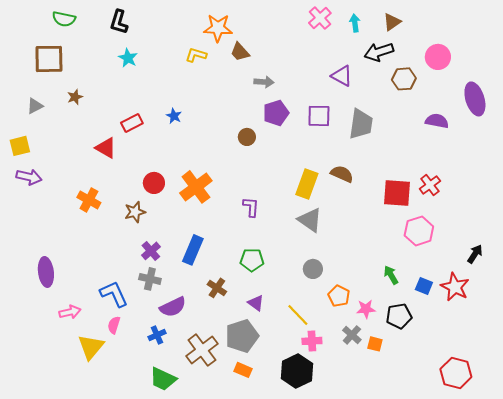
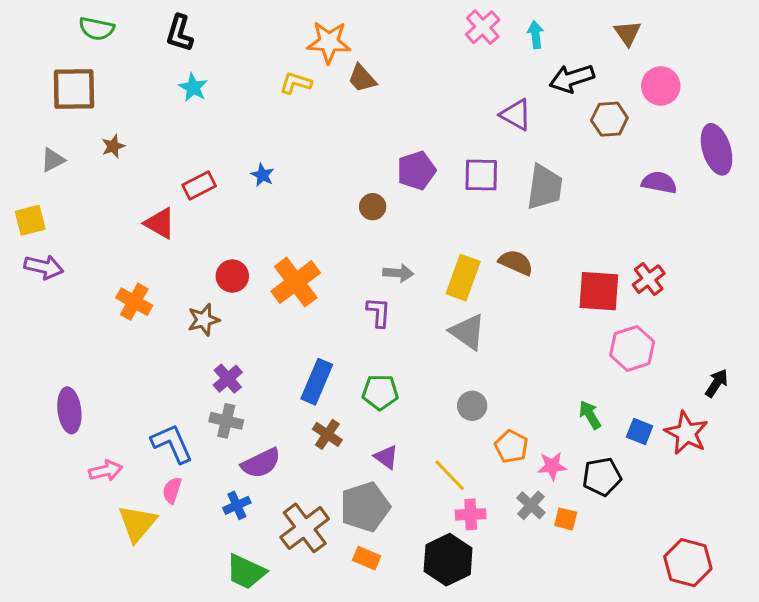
brown triangle: (392, 22) -> (628, 33), moved, turned -30
gray arrow: (264, 82) -> (398, 273), moved
blue rectangle: (193, 250) -> (317, 382), moved

